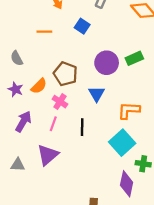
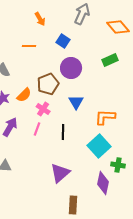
green rectangle: (134, 58) -> (110, 60), moved
purple circle: (107, 63) -> (71, 68), moved
brown pentagon: (65, 74) -> (48, 84), turned 30
purple triangle: (48, 155) -> (60, 173), moved

